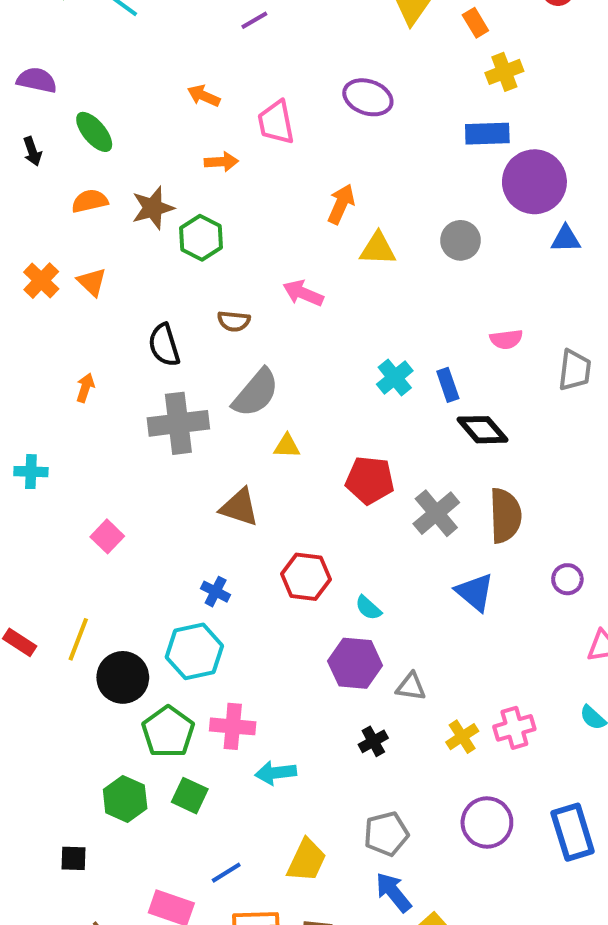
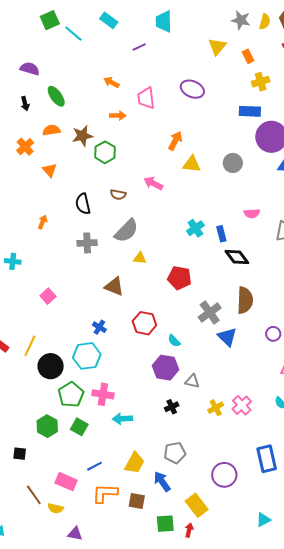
orange cross: (41, 281) -> (25, 147), moved
gray cross: (178, 423) -> (87, 243), size x0.7
gray cross: (436, 513) -> (210, 313), moved
pink cross: (514, 728) -> (242, 405), turned -30
purple circle: (487, 822) -> (224, 475), moved
blue arrow: (393, 892) -> (162, 482), moved

